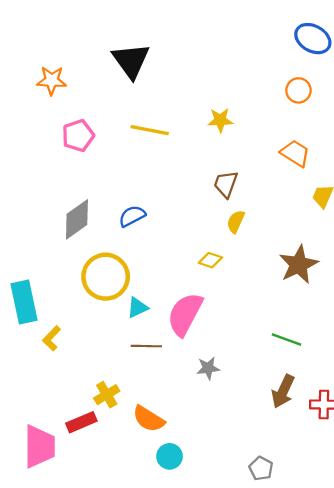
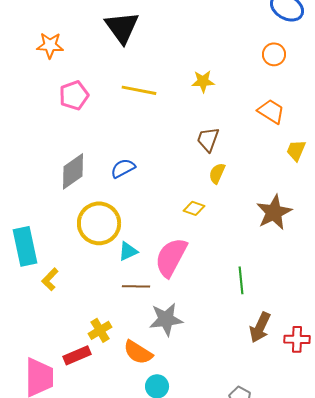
green line: (286, 340) -> (241, 280), moved, turned 64
gray star: (208, 368) -> (166, 319), moved, size x1.6

